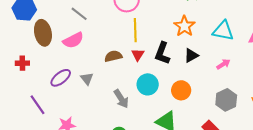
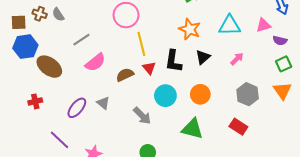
gray line: (79, 14) -> (81, 40), turned -60
brown ellipse: (43, 33) -> (49, 67), turned -30
pink semicircle: (73, 40) -> (95, 62), moved

